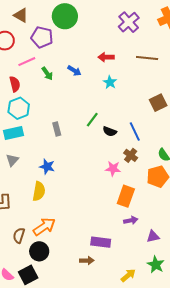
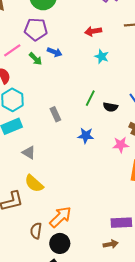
purple pentagon: (42, 37) -> (36, 29), moved
blue arrow: (74, 71) -> (55, 52), moved
gray triangle: (12, 160) -> (29, 153), moved, turned -32
blue star: (47, 167) -> (86, 136), moved
yellow semicircle: (39, 191) -> (34, 184), moved, turned 132

